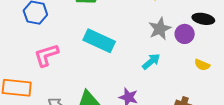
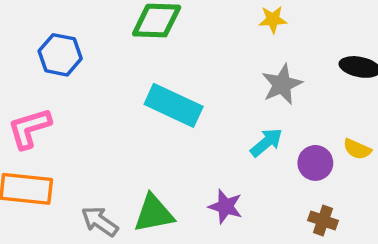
purple circle: (185, 34) -> (315, 163), moved
pink L-shape: (46, 55) -> (29, 128), moved

